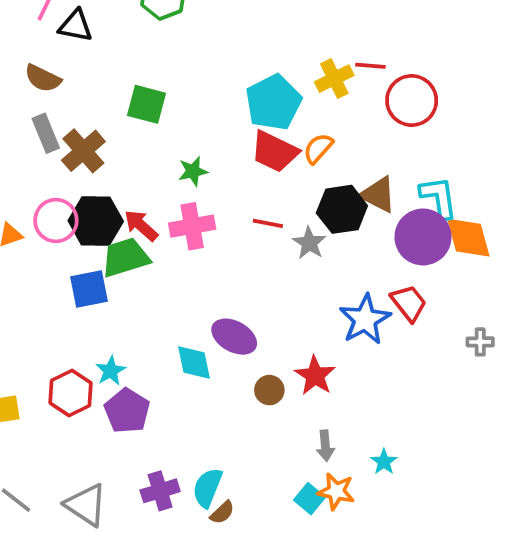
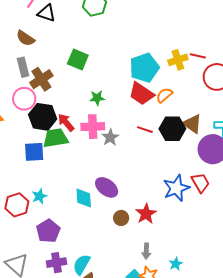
pink circle: (56, 220) -> (24, 99), moved
red line: (268, 223) -> (145, 130), moved
gray star: (309, 243) -> (110, 137), moved
purple pentagon: (127, 411) -> (48, 231), moved

